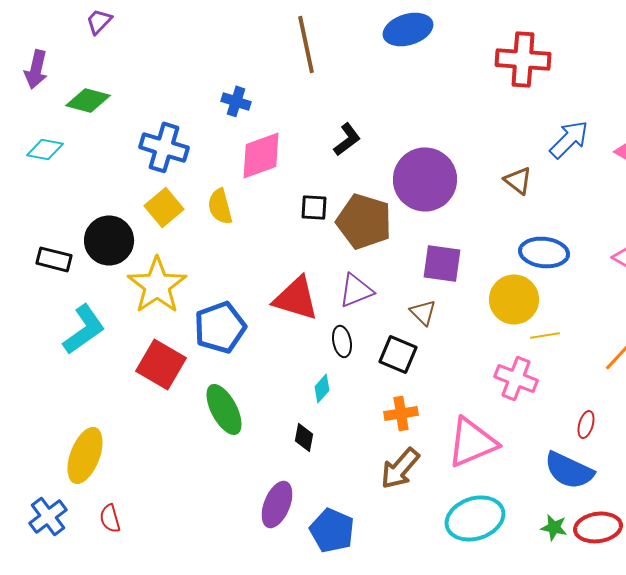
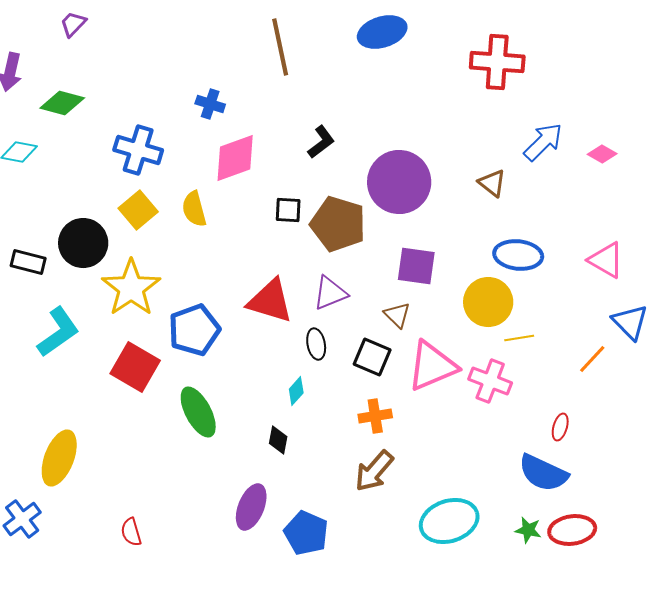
pink triangle: (472, 442) -> (432, 366), moved
red semicircle: (110, 518) -> (131, 532), moved

